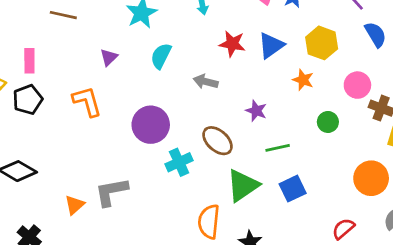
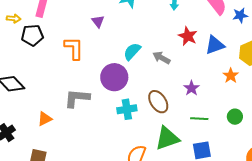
cyan semicircle: (161, 56) -> (132, 51), moved
purple triangle: (109, 57) -> (98, 21), turned -40
green circle: (328, 122) -> (235, 117), moved
gray L-shape: (111, 192) -> (77, 98), moved

